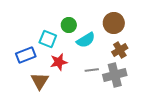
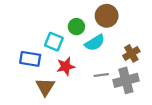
brown circle: (114, 23) -> (107, 16), moved
blue rectangle: (26, 55) -> (30, 59), turned 30

